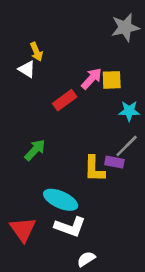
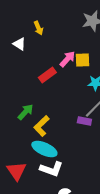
yellow arrow: (36, 52) -> (38, 28), moved
white triangle: (27, 69) -> (19, 44), moved
yellow L-shape: (94, 169) -> (41, 126), moved, turned 45

